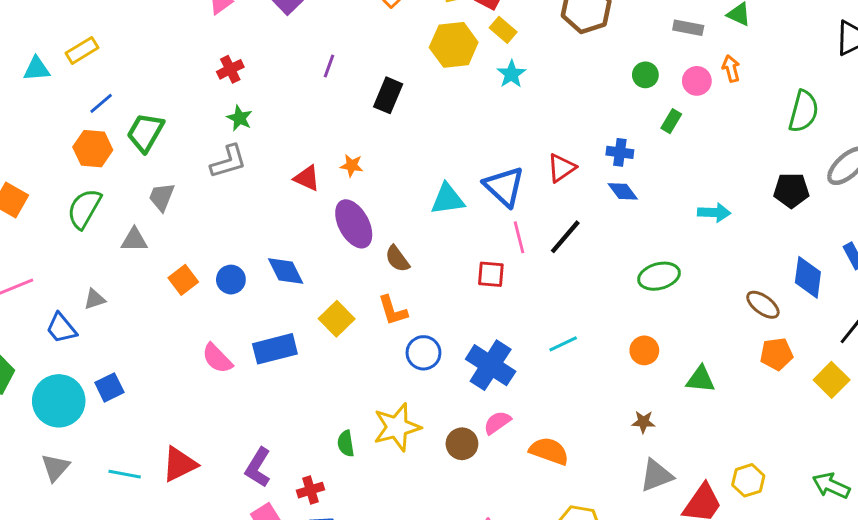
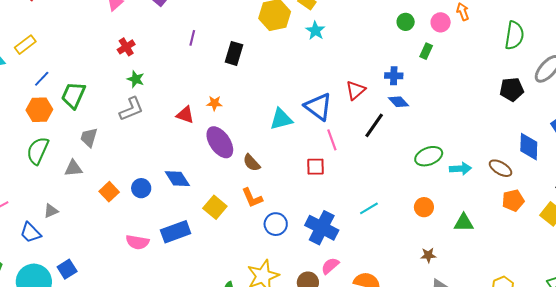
cyan arrow: (714, 213) -> (460, 169), moved
black line: (565, 237) -> (374, 125), moved
pink semicircle: (217, 358) -> (137, 242), turned -30

